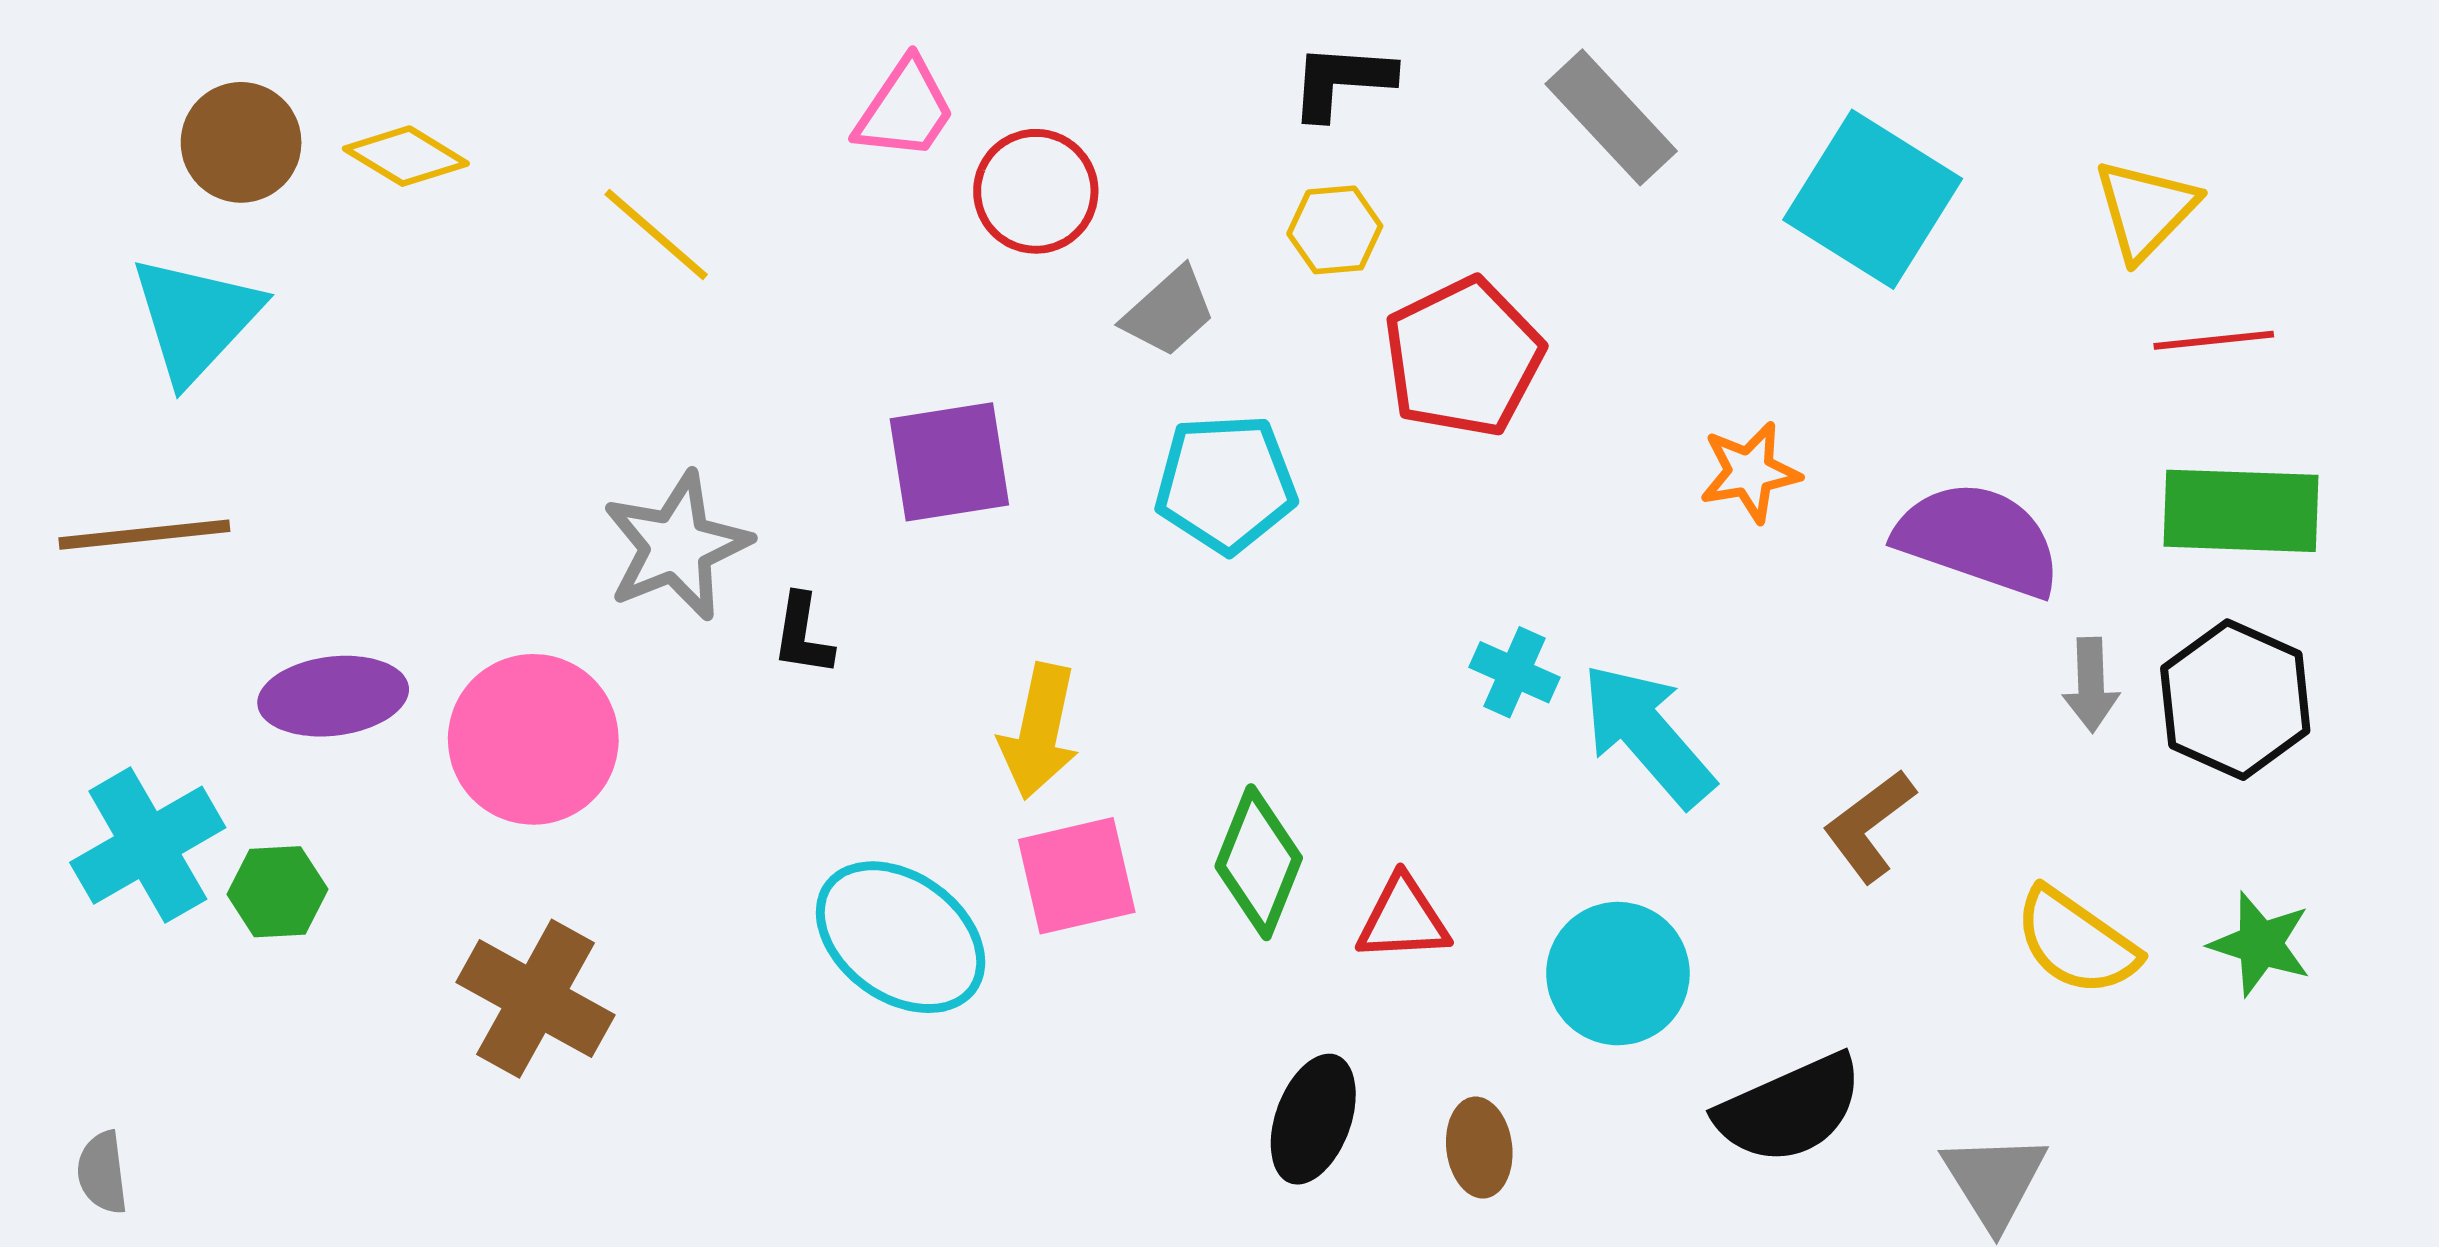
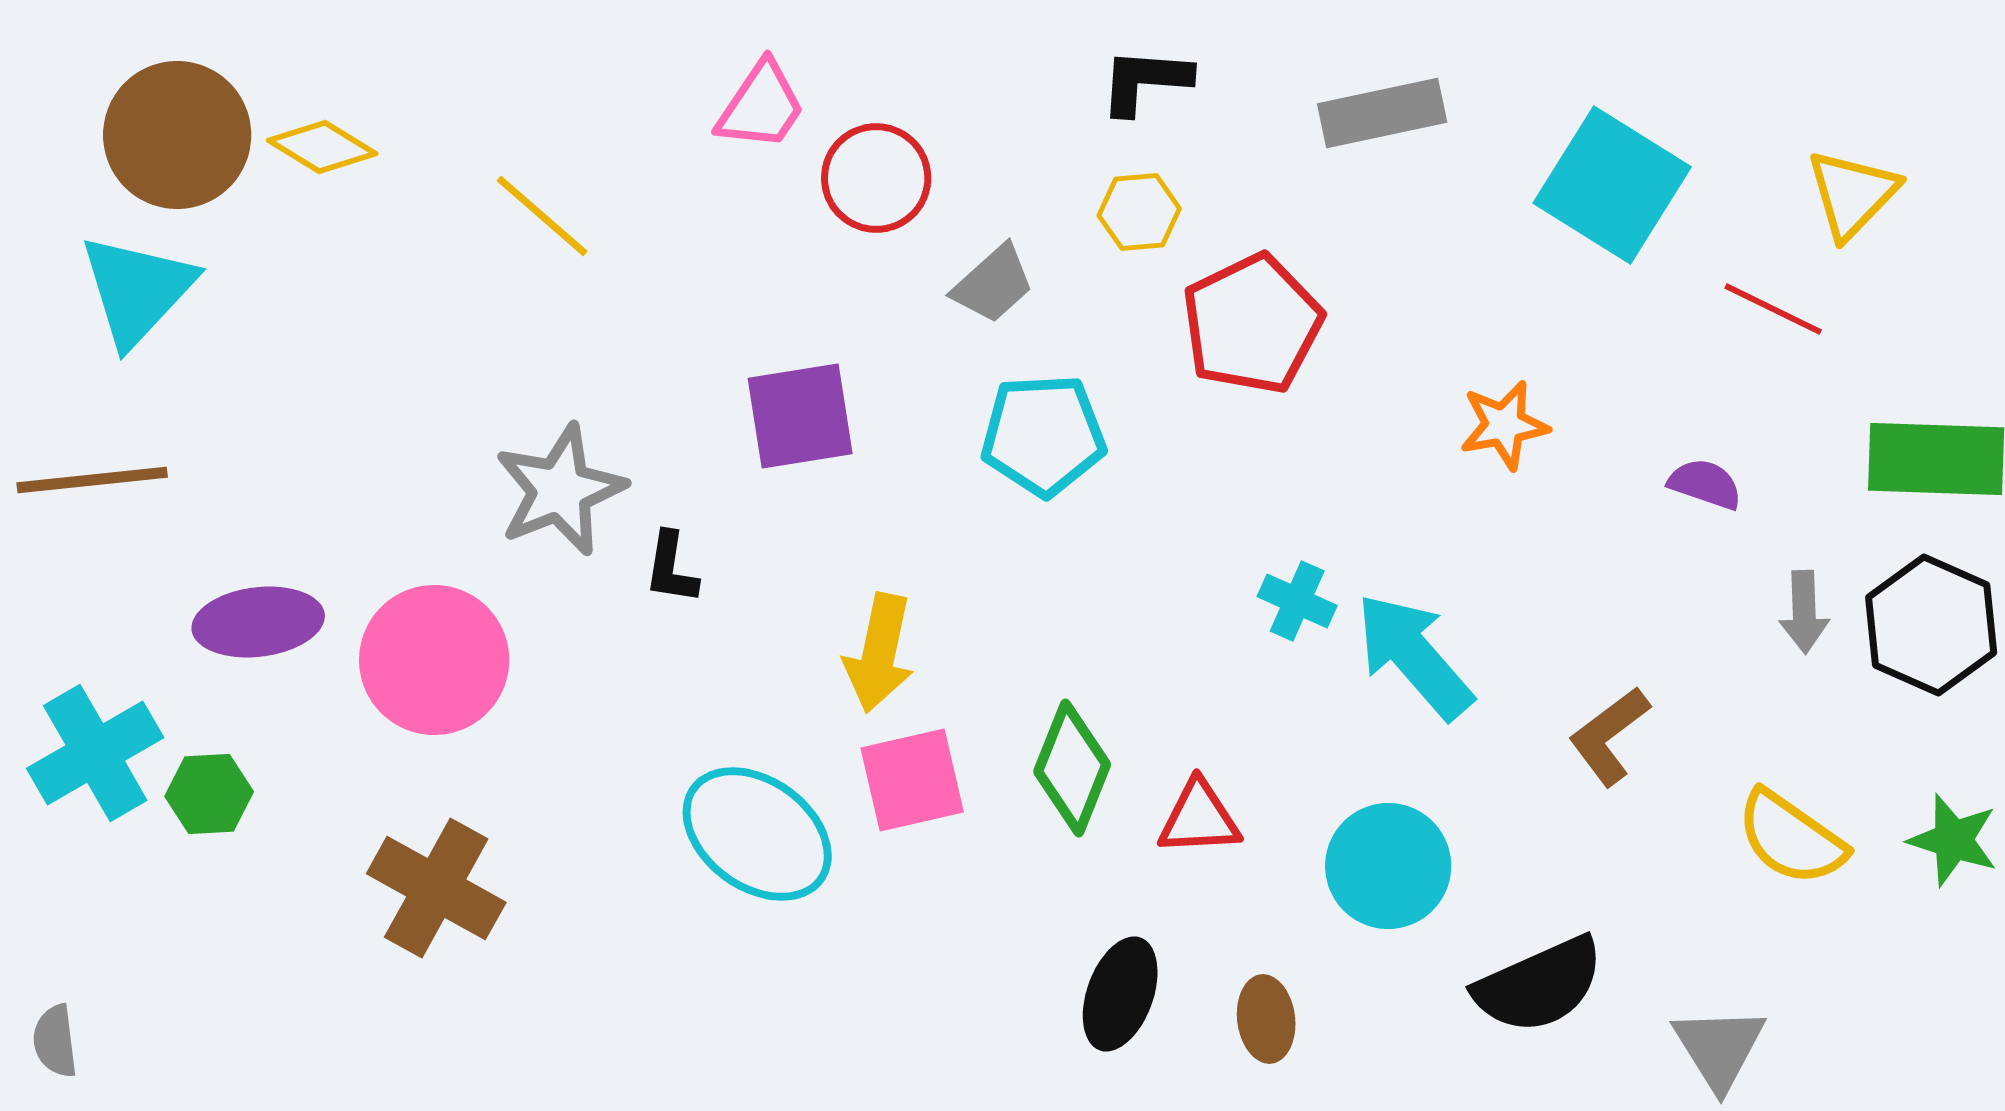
gray rectangle: (1611, 117) -> (1382, 113), turned -59
brown circle: (241, 142) -> (177, 135), size x1.4
red line: (2214, 340) -> (1773, 309), moved, turned 32
purple semicircle: (1978, 539) -> (1705, 484), size x0.5

